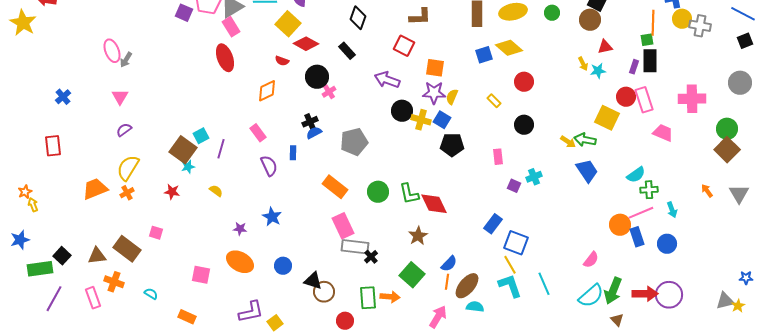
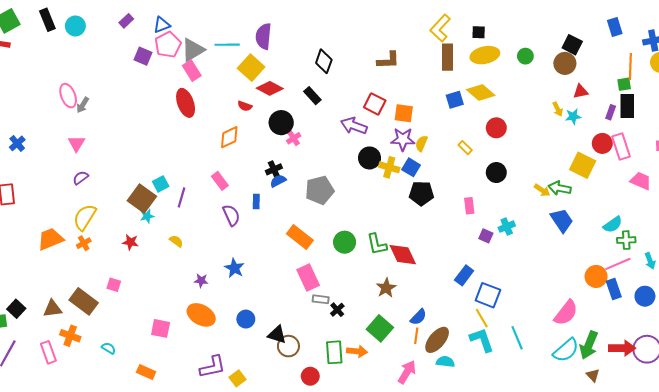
red square: (404, 46) -> (375, 104), moved
gray rectangle: (355, 247) -> (321, 299), size x0.6
pink semicircle: (591, 260) -> (566, 313), size x1.5

